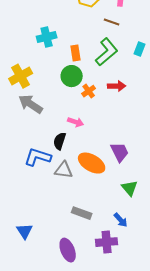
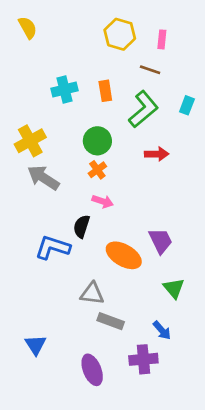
orange rectangle: (76, 53) -> (105, 91), moved
orange cross: (89, 91) -> (97, 170), moved
gray triangle: (64, 170) -> (92, 294), moved

